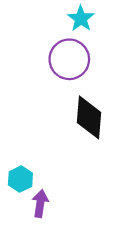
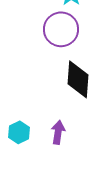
purple arrow: (40, 203) -> (58, 132), moved

